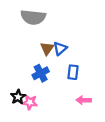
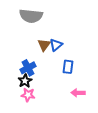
blue cross: (41, 73) -> (28, 68), moved
black star: (18, 97) -> (25, 81), moved

